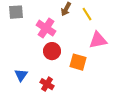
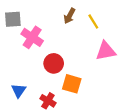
pink cross: (46, 28) -> (32, 37), moved
orange square: (78, 62) -> (72, 84), moved

